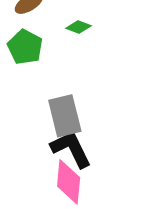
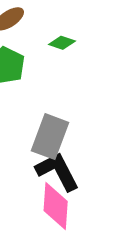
gray rectangle: (65, 116) -> (50, 137), turned 36

